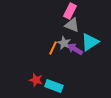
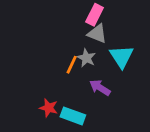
cyan triangle: (90, 42) -> (122, 57), turned -30
purple arrow: (75, 49) -> (100, 88), moved

